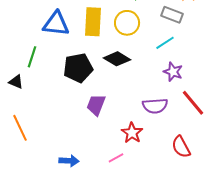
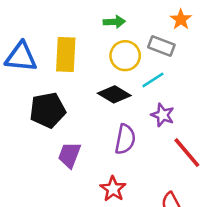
yellow circle: (127, 23) -> (125, 56), moved
black diamond: (117, 59) -> (114, 94), moved
purple semicircle: (155, 106) -> (125, 139), moved, turned -75

